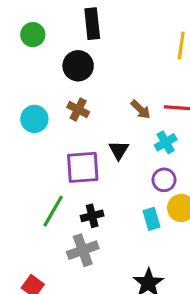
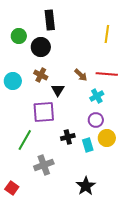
green circle: (33, 35) -> (19, 36), moved
black triangle: (119, 150) -> (58, 90), moved
black cross: (92, 216) -> (68, 137), moved

